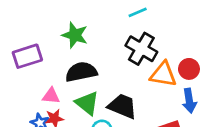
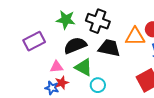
black cross: (141, 49) -> (98, 21), moved
black trapezoid: (122, 106) -> (109, 48), moved

